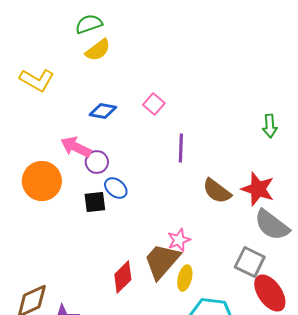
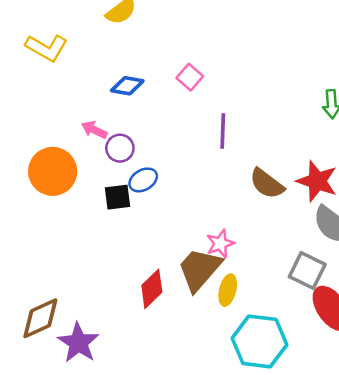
pink arrow: (76, 147) -> (94, 130), size x0.7
blue ellipse: (116, 188) -> (143, 180), turned -70

